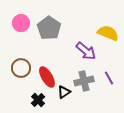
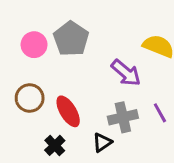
pink circle: (21, 23) -> (34, 45), moved
black triangle: (64, 92) -> (102, 142), moved

